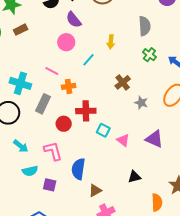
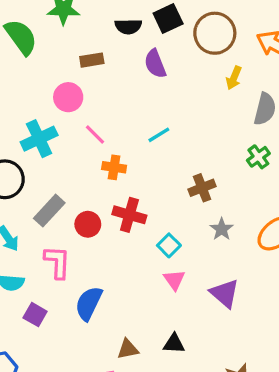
brown rectangle: (21, 30) -> (92, 60), moved
pink circle: (66, 42) -> (68, 97), moved
yellow arrow: (111, 42) -> (234, 78), moved
cyan cross: (20, 83) -> (39, 139), turned 30
gray rectangle: (43, 104) -> (49, 211), moved
cyan square: (103, 130) -> (169, 245), moved
brown triangle: (95, 190) -> (128, 349), moved

